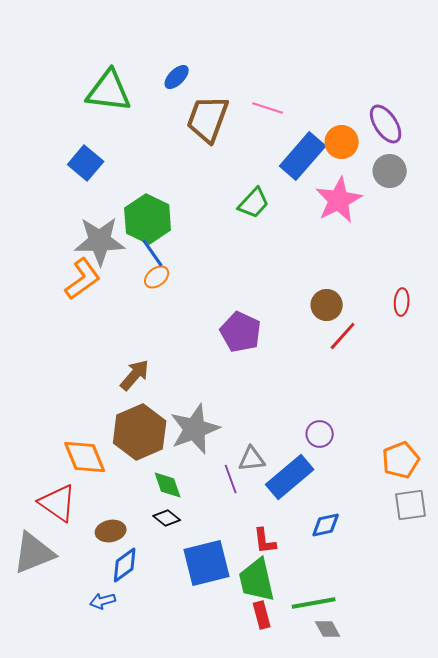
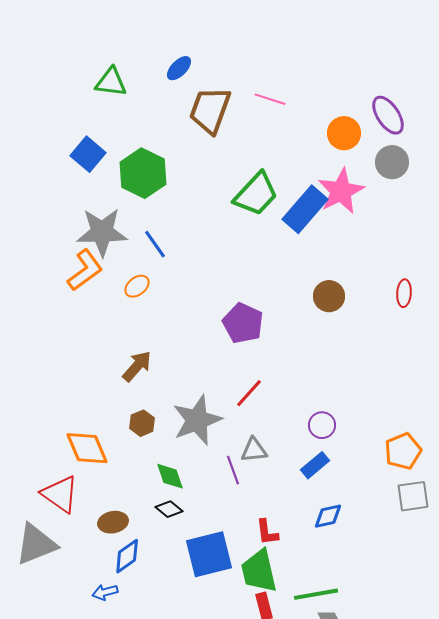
green triangle: (109, 91) -> (111, 82), size x0.7
blue rectangle: (303, 156) -> (305, 209), moved
green trapezoid: (254, 203) -> (256, 194), size x1.4
green hexagon: (148, 219) -> (143, 173), moved
orange ellipse: (157, 277) -> (137, 286), moved
red line: (343, 336) -> (249, 393), moved
brown hexagon: (140, 432) -> (142, 423), size x0.5
blue rectangle: (290, 477) -> (315, 465), moved, size x0.6

